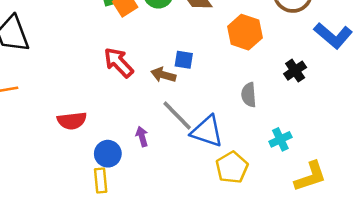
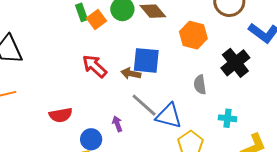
blue square: (184, 60) -> (146, 60), size x1.8
black cross: (295, 71) -> (235, 63), size x1.6
cyan cross: (280, 139) -> (228, 118), turned 36

